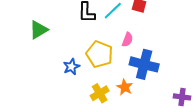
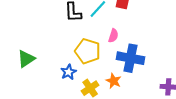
green triangle: (39, 30) -> (26, 59), moved
blue star: (71, 67) -> (69, 72), moved

